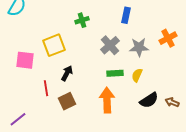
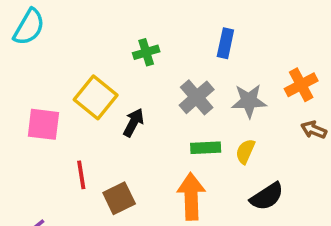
yellow square: (54, 45) -> (96, 97), turned -30
black arrow: (67, 73) -> (134, 123), moved
brown arrow: (172, 102) -> (314, 130), moved

